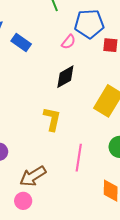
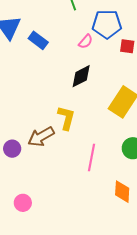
brown arrow: (33, 176) -> (41, 137), moved
pink circle: (23, 201) -> (23, 203), moved

